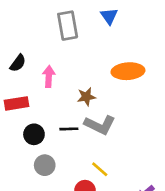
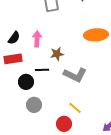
black semicircle: (18, 63) -> (14, 38), moved
brown star: (86, 97) -> (57, 54), moved
black line: (69, 129) -> (42, 70), moved

